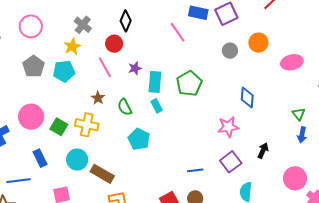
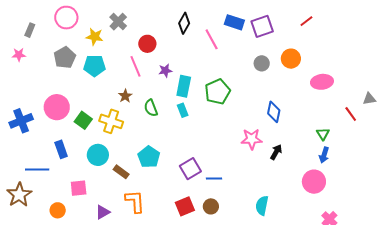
black diamond: (126, 21) -> (184, 23), moved
yellow star: (72, 47) -> (95, 37), moved, turned 30
cyan pentagon: (139, 139) -> (149, 157), moved
black arrow: (263, 151) -> (276, 152), moved
purple square: (231, 162) -> (190, 169), moved
brown rectangle: (102, 174) -> (121, 172), size x0.7
pink circle: (295, 178) -> (314, 182), moved

